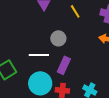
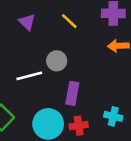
white line: (39, 55) -> (29, 76), moved

